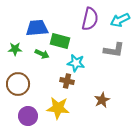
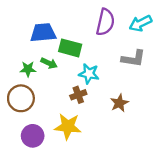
green star: (15, 49) -> (28, 69), moved
brown cross: (67, 81) -> (78, 95), turned -32
brown star: (102, 100) -> (119, 103), moved

